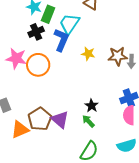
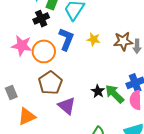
blue L-shape: (61, 40) -> (66, 39), moved
brown pentagon: (40, 119) -> (50, 83), moved
green arrow: (88, 121) -> (115, 94), moved, size x1.5

